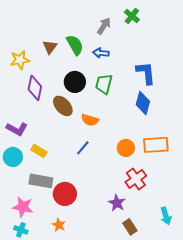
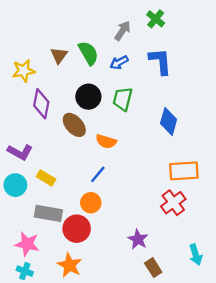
blue arrow: (101, 53) -> (119, 62), turned -35
blue L-shape: (146, 73) -> (160, 61), moved
orange circle: (126, 148) -> (91, 203), moved
red cross: (136, 179) -> (173, 203), moved
orange star: (59, 225) -> (70, 265), size x1.5

